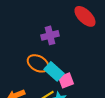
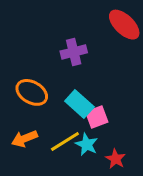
orange ellipse: (38, 63) -> (32, 92), moved

